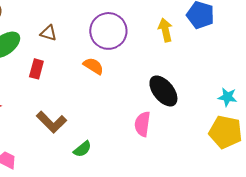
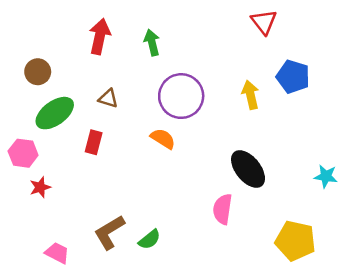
brown L-shape: (51, 122) -> (109, 232), moved, turned 104
yellow pentagon: (225, 132) -> (295, 241), moved

